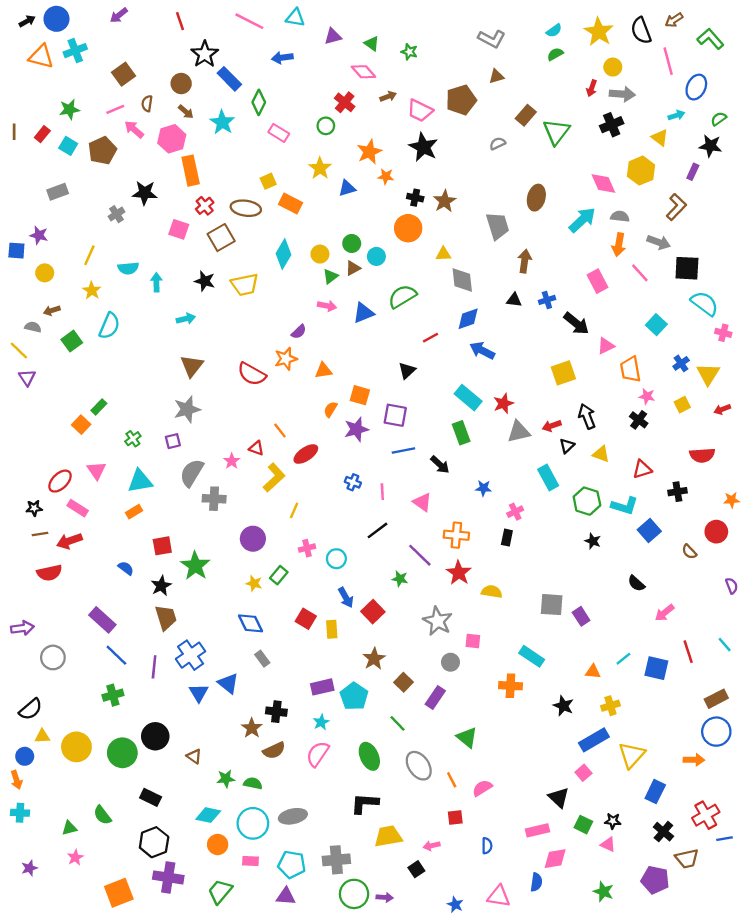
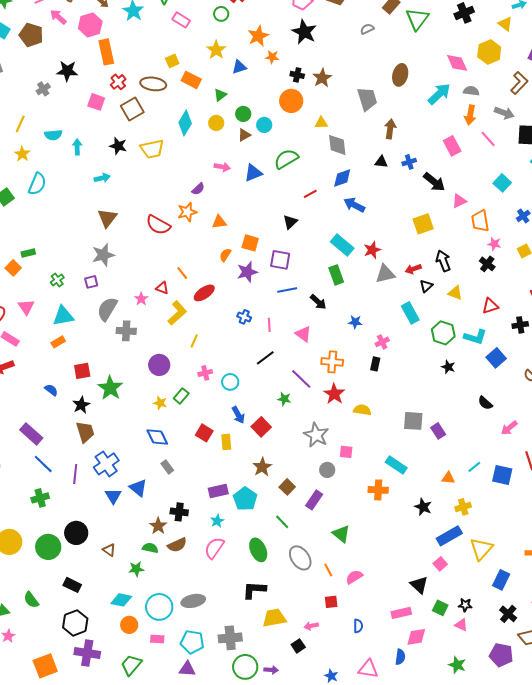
brown pentagon: (102, 151) -> (31, 35), turned -30
green triangle: (331, 276) -> (220, 95), moved
green rectangle: (99, 407) -> (28, 253), turned 32
green semicircle: (253, 783) -> (150, 548), moved

